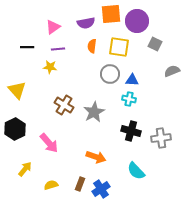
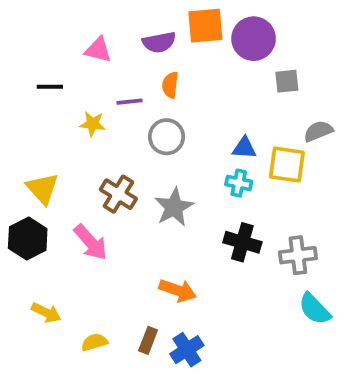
pink triangle: (53, 27) -> (98, 50), turned 49
gray square: (155, 44) -> (287, 81), turned -32
yellow square: (119, 47) -> (287, 165), moved
purple line: (58, 49) -> (129, 102), moved
gray circle: (110, 74) -> (167, 137), moved
yellow triangle: (17, 90) -> (42, 189), moved
pink arrow: (49, 143) -> (91, 242), moved
yellow arrow: (25, 169) -> (46, 313), turned 77
cyan semicircle: (136, 171) -> (315, 309), moved

